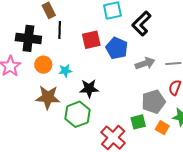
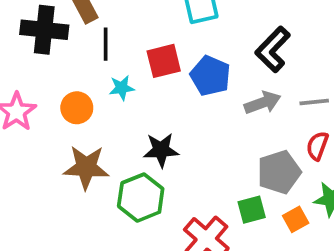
black L-shape: (141, 24) -> (273, 49), moved
black cross: (28, 38) -> (44, 30), moved
cyan star: (65, 71) -> (122, 88), moved
orange square: (162, 128) -> (296, 219), turned 32

